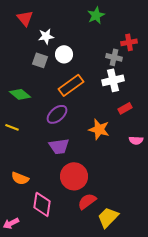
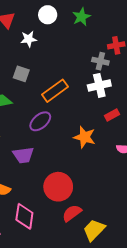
white circle: (64, 54) -> (48, 15), moved
gray square: (40, 60) -> (21, 74), moved
purple trapezoid: (59, 146) -> (23, 155), moved

